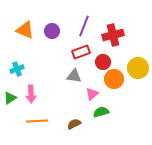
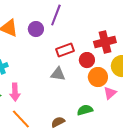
purple line: (84, 26) -> (56, 15), moved
red cross: (113, 35) -> (105, 42), moved
pink triangle: (92, 94) -> (110, 93), moved
orange line: (37, 121) -> (21, 119), turned 50

